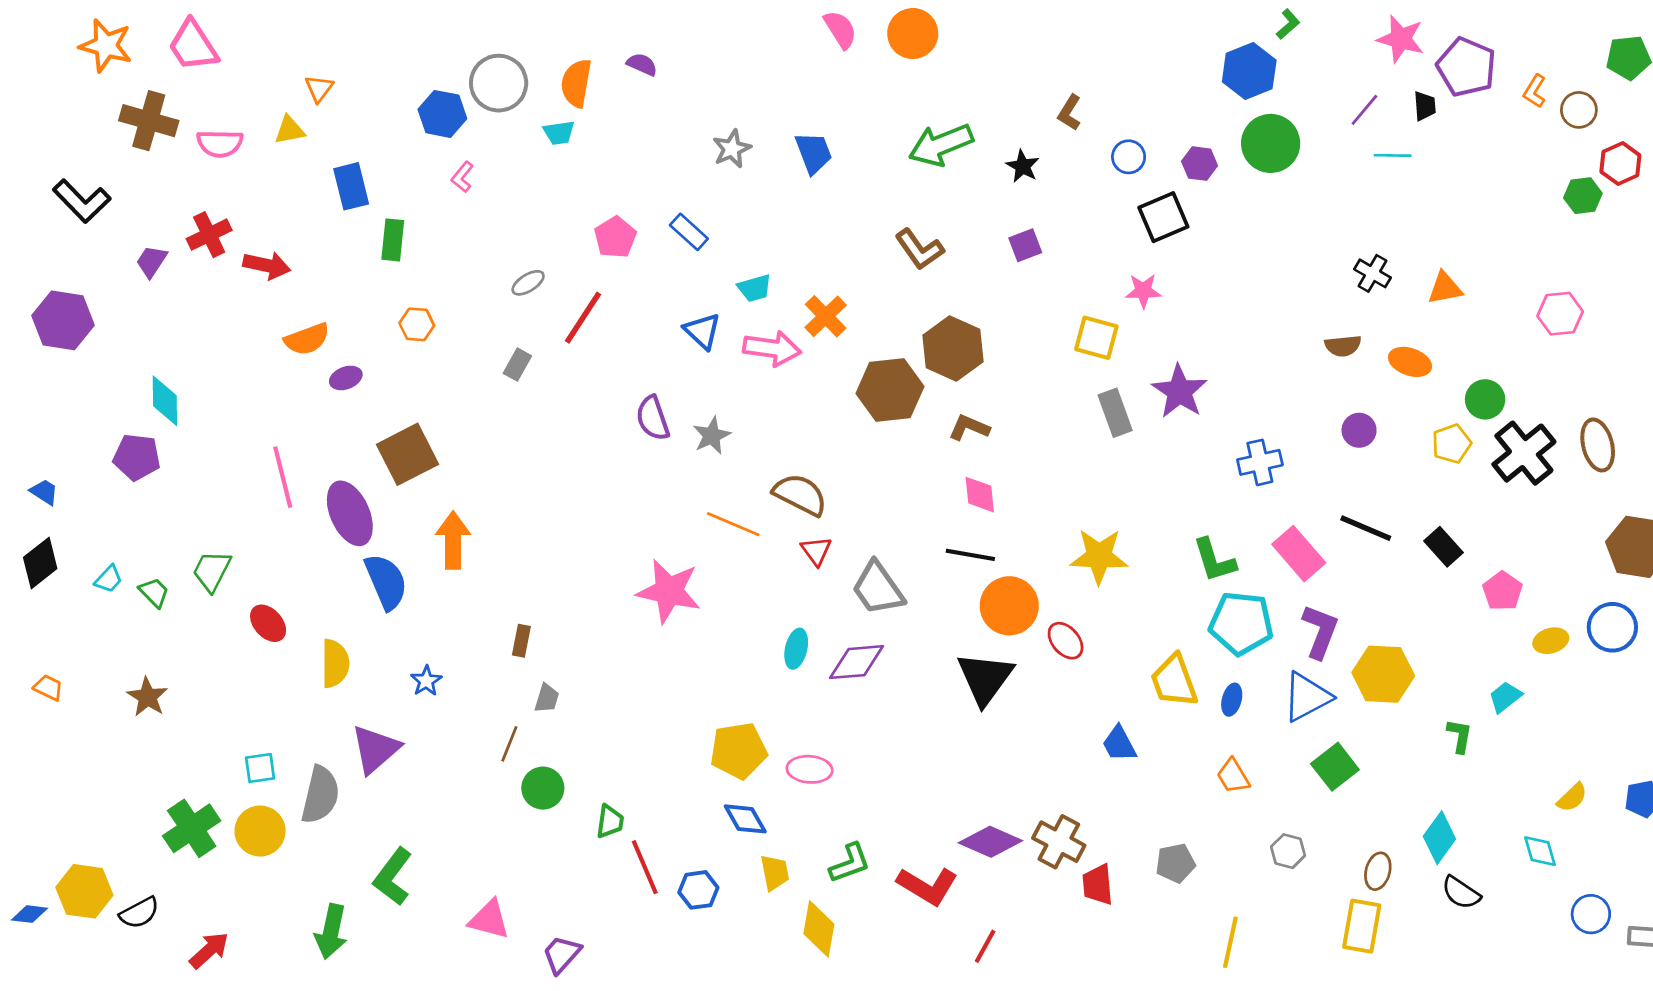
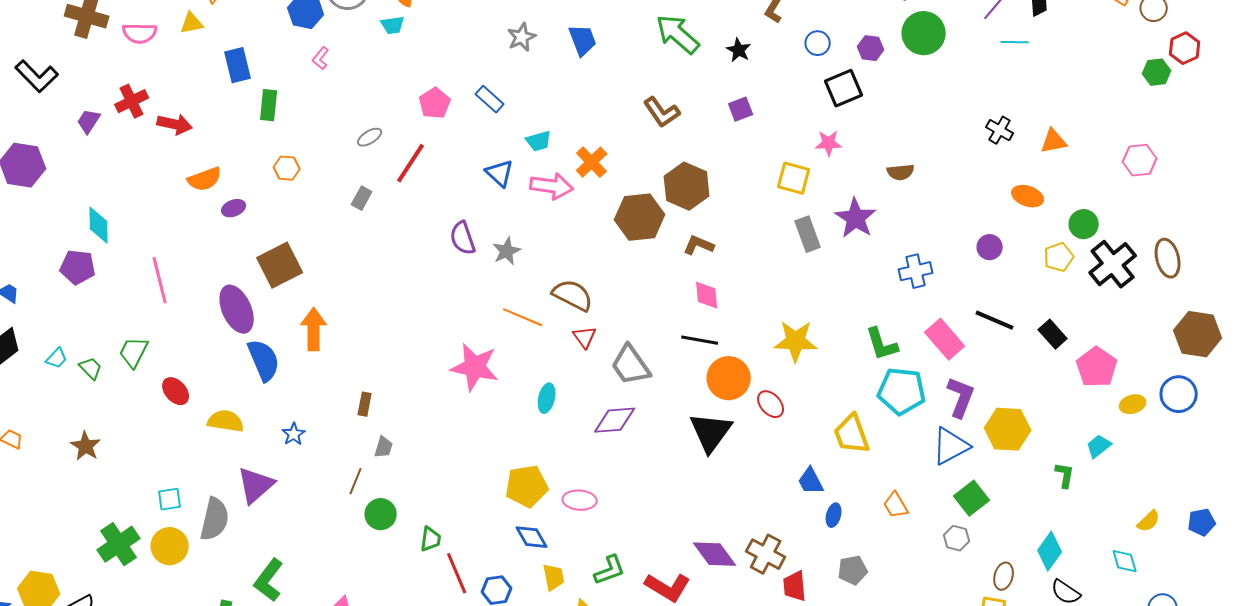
green arrow: (941, 145) -> (678, 34), turned 63
brown semicircle: (1343, 346) -> (901, 172), moved
pink line: (283, 477) -> (160, 280), moved
pink pentagon: (1502, 591) -> (1097, 367), size x1.4
cyan ellipse: (796, 649) -> (547, 398), moved
yellow semicircle: (335, 663) -> (226, 421), turned -81
blue ellipse: (1232, 700) -> (834, 515), moved
purple diamond: (990, 842) -> (715, 554), turned 30
gray hexagon: (1288, 851) -> (957, 538), moved

